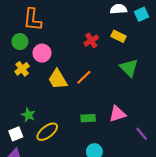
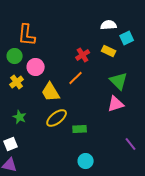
cyan square: (142, 14) -> (127, 38), moved
orange line: (84, 77) -> (76, 78), moved
pink triangle: (117, 114) -> (116, 104), moved
green star: (28, 115) -> (20, 117), moved
yellow ellipse: (47, 132) -> (57, 118), moved

